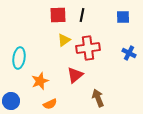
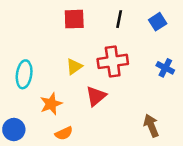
black line: (82, 15) -> (119, 19), moved
blue square: (123, 17) -> (158, 22), turned -32
yellow triangle: (64, 40) -> (74, 67), moved
brown arrow: (98, 98) -> (151, 126), moved

